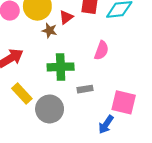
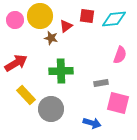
pink semicircle: (102, 50) -> (120, 55), moved
gray rectangle: (85, 89) -> (101, 83), moved
blue arrow: (106, 124) -> (92, 123), moved, turned -108

